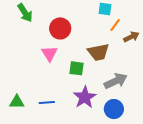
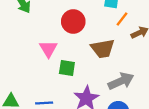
red circle: (60, 28) -> (73, 21), moved
green square: (77, 68) -> (67, 68), moved

